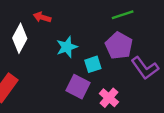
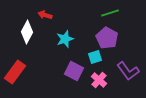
cyan square: (93, 64) -> (95, 57), moved
purple L-shape: (145, 68) -> (128, 71), moved

